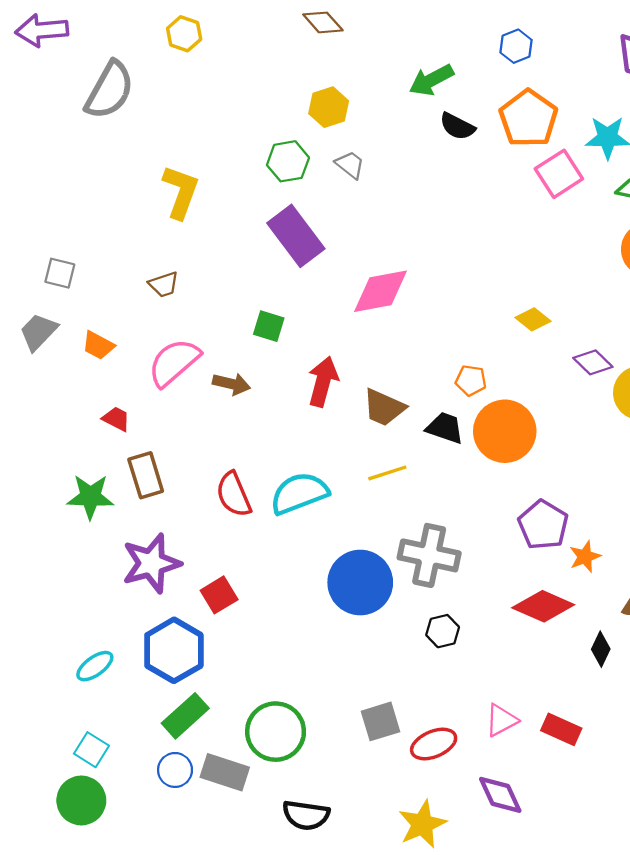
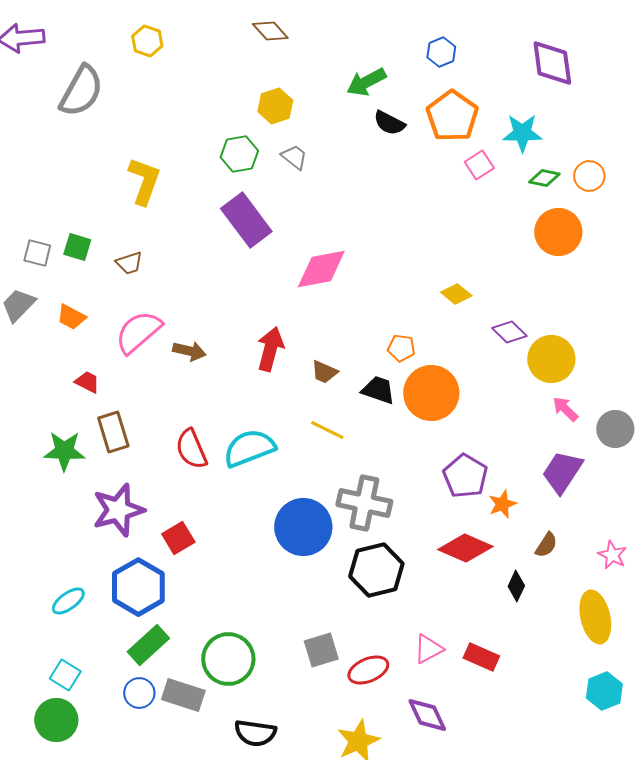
pink square: (559, 174) -> (479, 165), size x0.7
green square: (269, 326) -> (77, 247), moved
brown trapezoid: (384, 408) -> (324, 372), size x0.7
yellow line: (387, 473) -> (327, 430), turned 44
black hexagon: (443, 631) -> (376, 570), size x1.8

